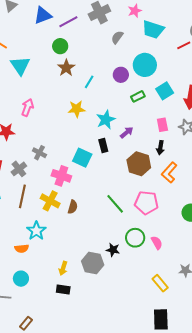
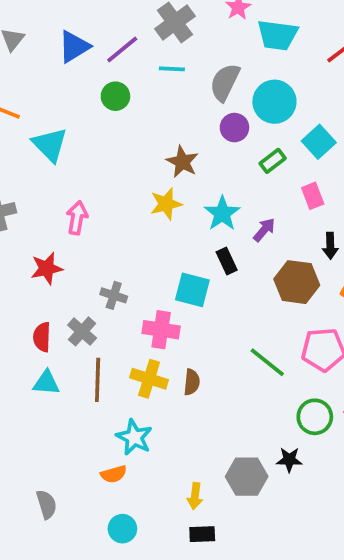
gray semicircle: (117, 37) -> (225, 82), moved, size x1.5
brown star: (66, 68) -> (182, 162), moved
cyan line: (89, 82) -> (172, 69), moved, turned 72
pink rectangle: (162, 125) -> (313, 196), moved
black star: (113, 250) -> (289, 460), moved

